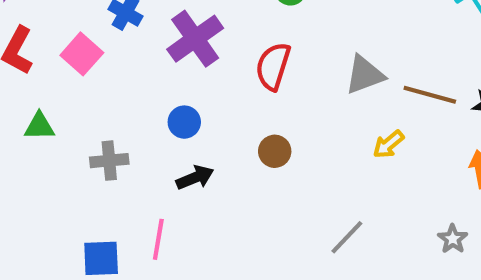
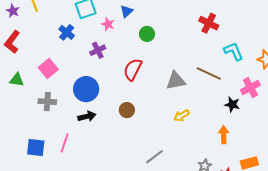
purple cross: (195, 39) -> (98, 50), size x0.6
pink square: (82, 54) -> (48, 68), moved
brown line: (430, 95) -> (209, 74), moved
blue circle: (184, 122) -> (86, 89), size x1.6

